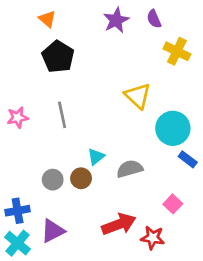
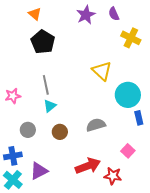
pink star: (18, 117) -> (13, 96), moved
cyan triangle: (96, 157) -> (50, 106), moved
blue rectangle: (188, 159) -> (139, 118), turned 40
gray circle: (53, 180) -> (28, 130), moved

